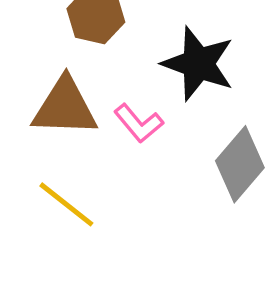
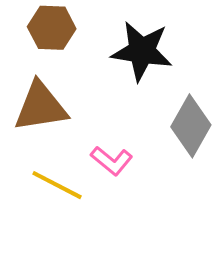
pink L-shape: (139, 123) -> (112, 161), moved

